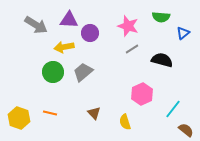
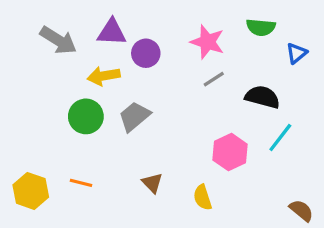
cyan line: (173, 109) -> (280, 137), moved

